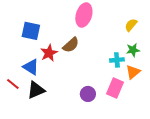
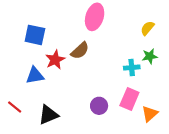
blue triangle: (31, 67) -> (35, 75), turned -42
orange triangle: (133, 72) -> (150, 114), moved
red line: (13, 84) -> (15, 107), moved
black triangle: (36, 90) -> (48, 115), moved

